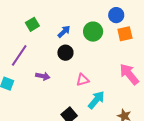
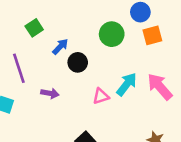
blue arrow: (64, 31) -> (60, 47), moved
purple line: (19, 55) -> (19, 68), turned -50
cyan arrow: (96, 100) -> (127, 84), moved

